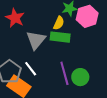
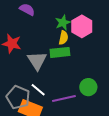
yellow semicircle: (59, 23) -> (63, 38), moved
purple line: (64, 73) -> (64, 98), moved, turned -75

